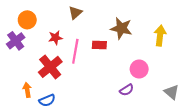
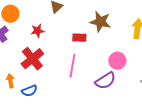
pink line: (75, 51) -> (72, 66), moved
purple semicircle: (127, 90) -> (105, 81), size x1.5

